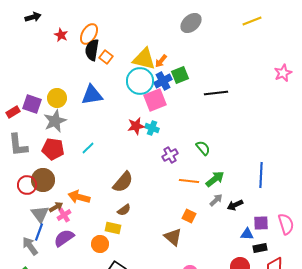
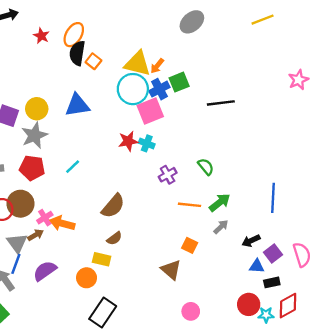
black arrow: (235, 205) -> (251, 241), moved
pink cross: (64, 215) -> (45, 218), moved
purple square: (261, 223) -> (273, 253), turned -35

